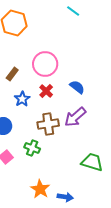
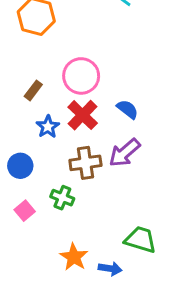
red cross: (46, 91) -> (83, 115), size x1.5
green trapezoid: (92, 162) -> (141, 240), moved

